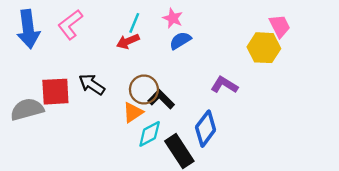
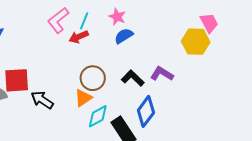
pink L-shape: (70, 24) -> (58, 20), moved
black arrow: (92, 84) -> (42, 100), moved
black L-shape: (161, 99) -> (133, 78), moved

